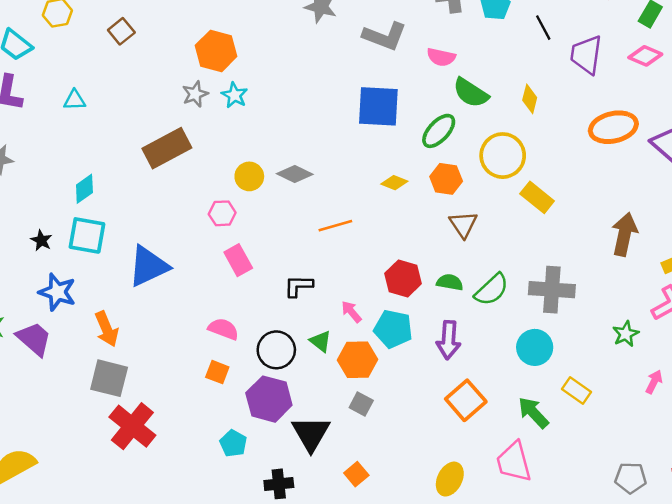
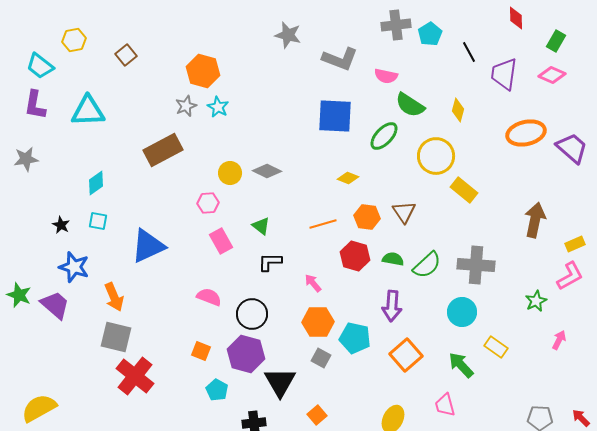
cyan triangle: (75, 100) -> (88, 111), size x1.8
orange hexagon: (446, 179) -> (367, 217), moved
orange line: (335, 226) -> (323, 224), moved
cyan square: (87, 235) -> (98, 221), size x0.6
cyan pentagon: (393, 329) -> (355, 338), moved
green triangle: (321, 341) -> (261, 226), moved
orange square: (217, 372) -> (201, 351), moved
pink trapezoid: (514, 462) -> (445, 405), size x0.7

